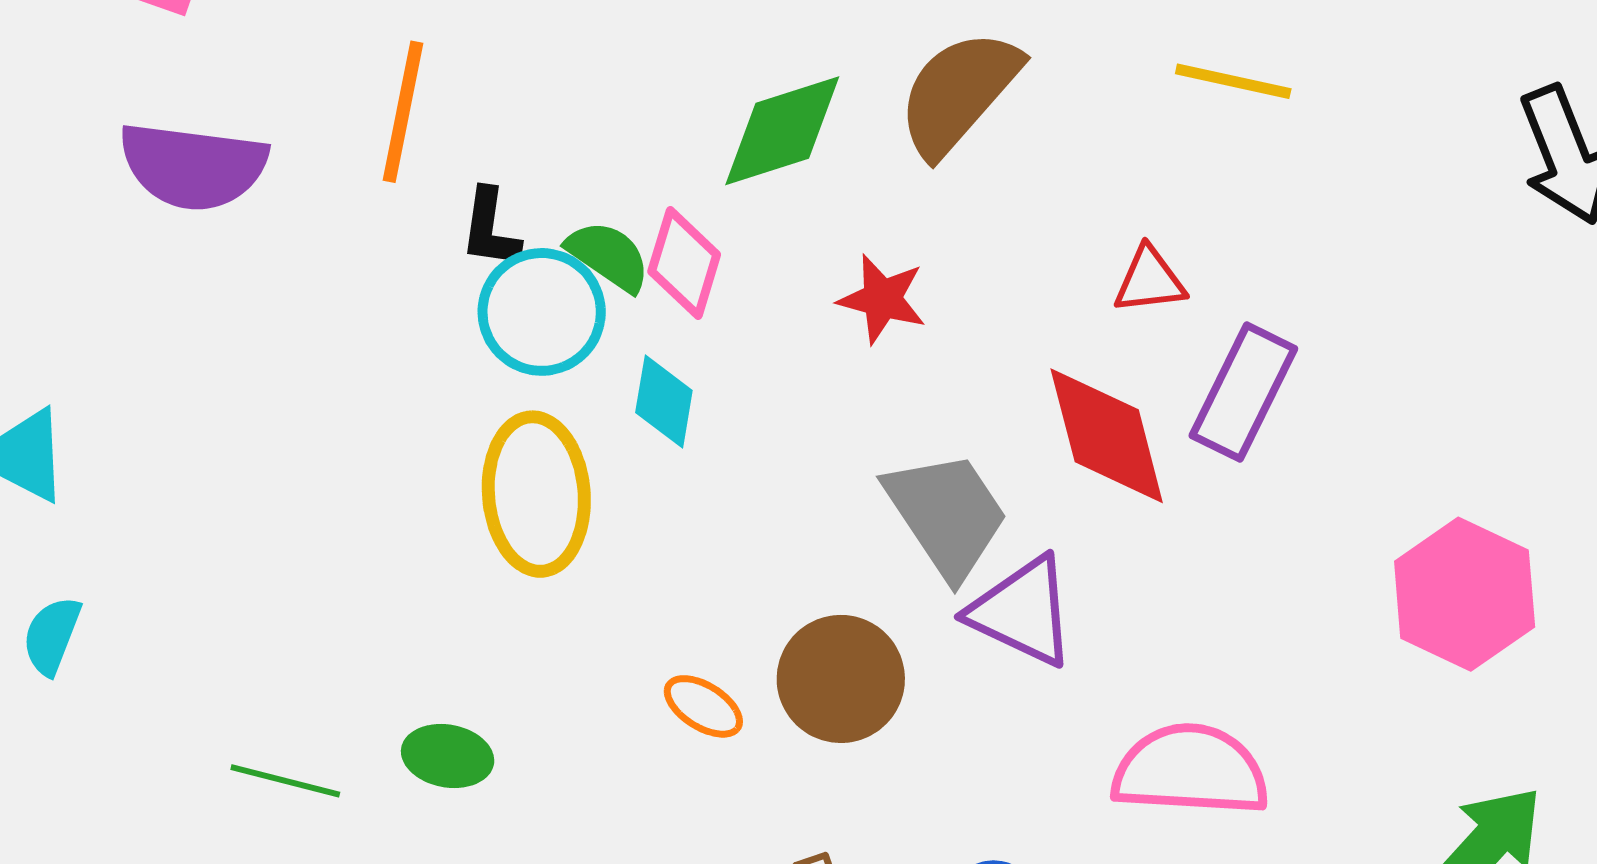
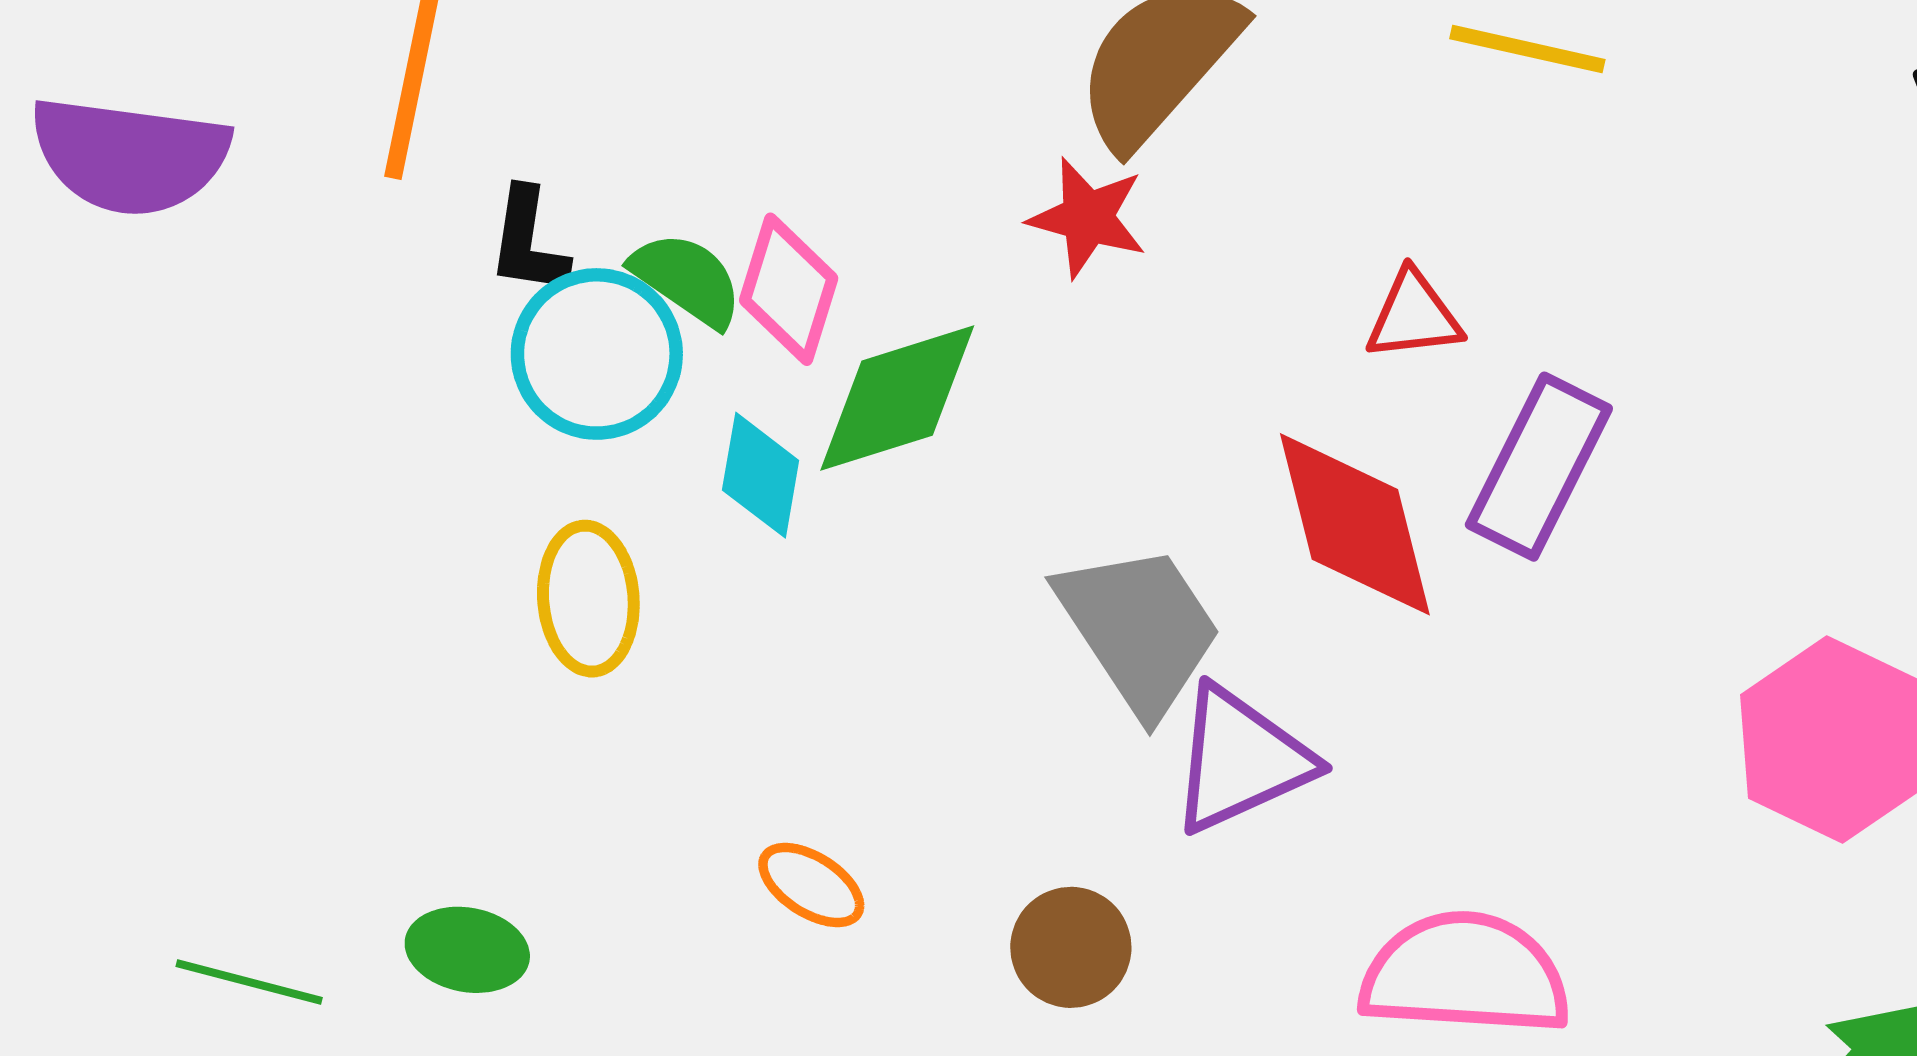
green diamond: (782, 131) -> (897, 398), moved
red star: (882, 299) -> (1088, 218), moved
yellow ellipse: (536, 494) -> (588, 599), size x0.7
purple triangle: (1022, 611) -> (1241, 760), turned -50
brown circle: (841, 679) -> (1071, 947), moved, size x0.7

